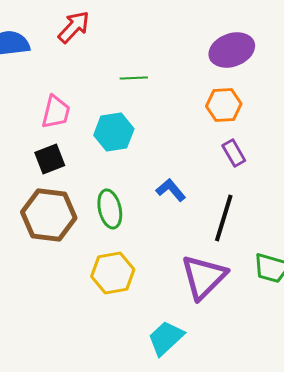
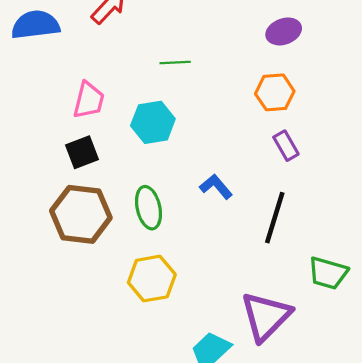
purple ellipse: (232, 50) -> (284, 31), size x0.7
purple triangle: (204, 277) -> (266, 316), moved

